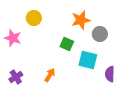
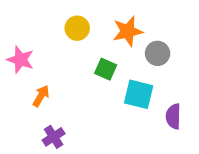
yellow circle: (34, 18) -> (77, 28), moved
orange arrow: (50, 75) -> (41, 96), moved
purple cross: (16, 77) -> (54, 137), moved

